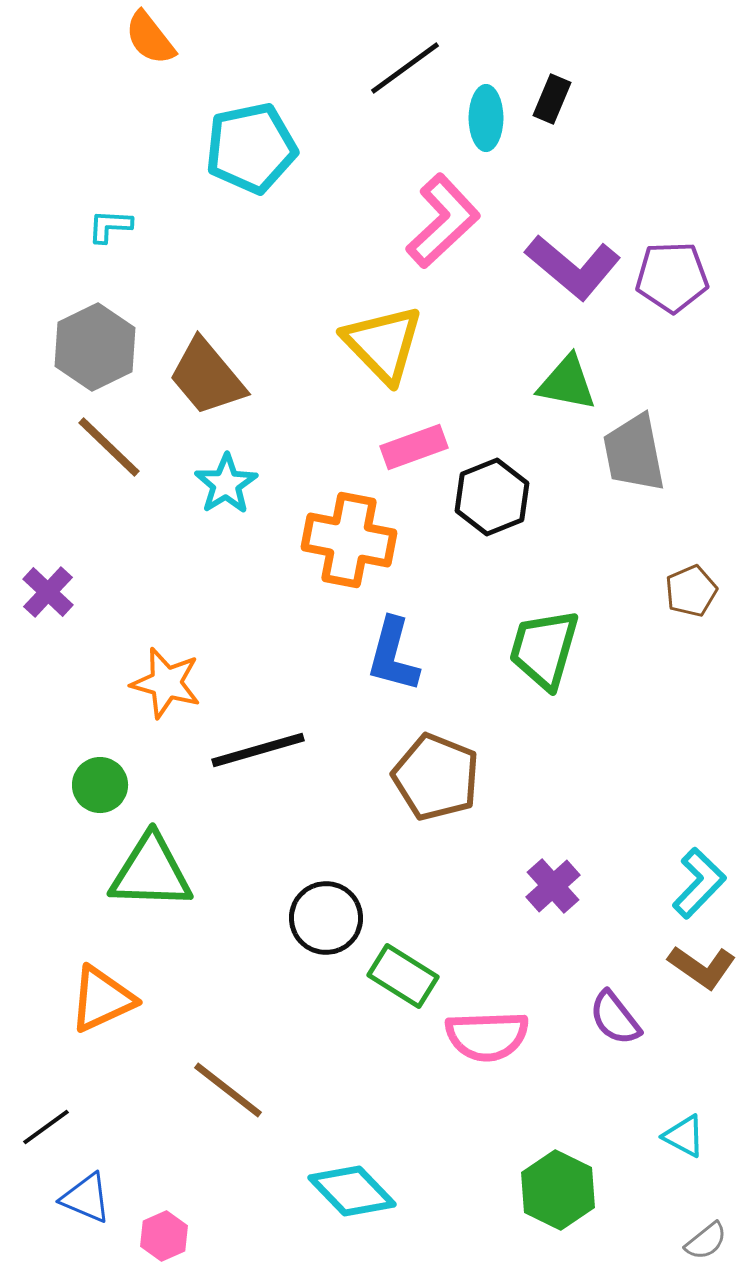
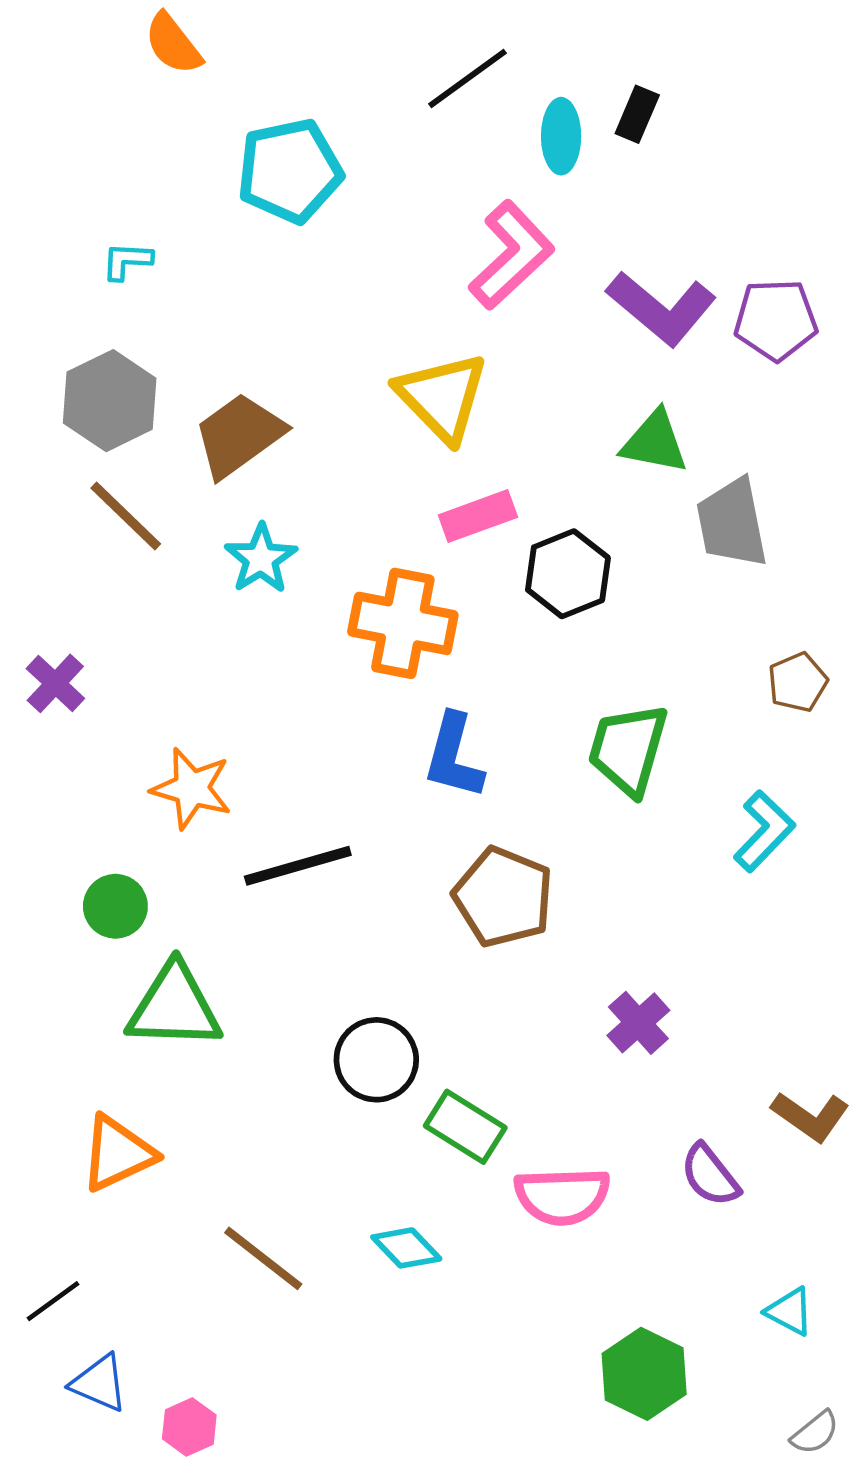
brown trapezoid: (207, 377) -> (239, 435), turned 94
cyan L-shape: (699, 883) -> (764, 831), moved
cyan diamond: (352, 1191) -> (406, 1248), moved, size x0.7

